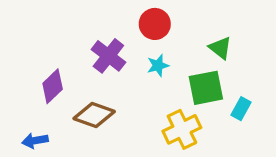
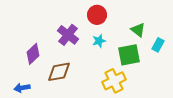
cyan rectangle: (241, 109) -> (158, 45), moved
brown diamond: (94, 115) -> (59, 72), turned -30

